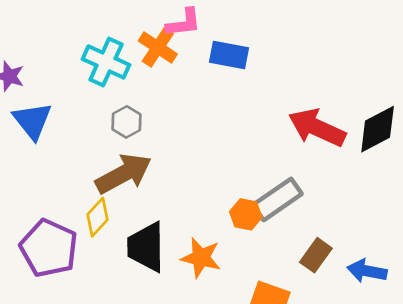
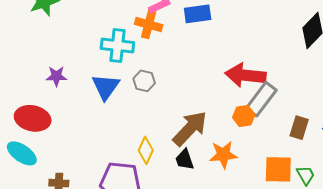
blue triangle: (32, 121) -> (106, 87), moved, turned 32
red arrow: (317, 128) -> (245, 75), moved
brown arrow: (124, 174) -> (190, 128), moved
black trapezoid: (146, 247) -> (185, 160), size x0.6

